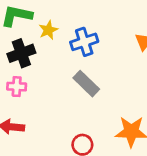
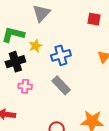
pink cross: (17, 87) -> (25, 86), moved

